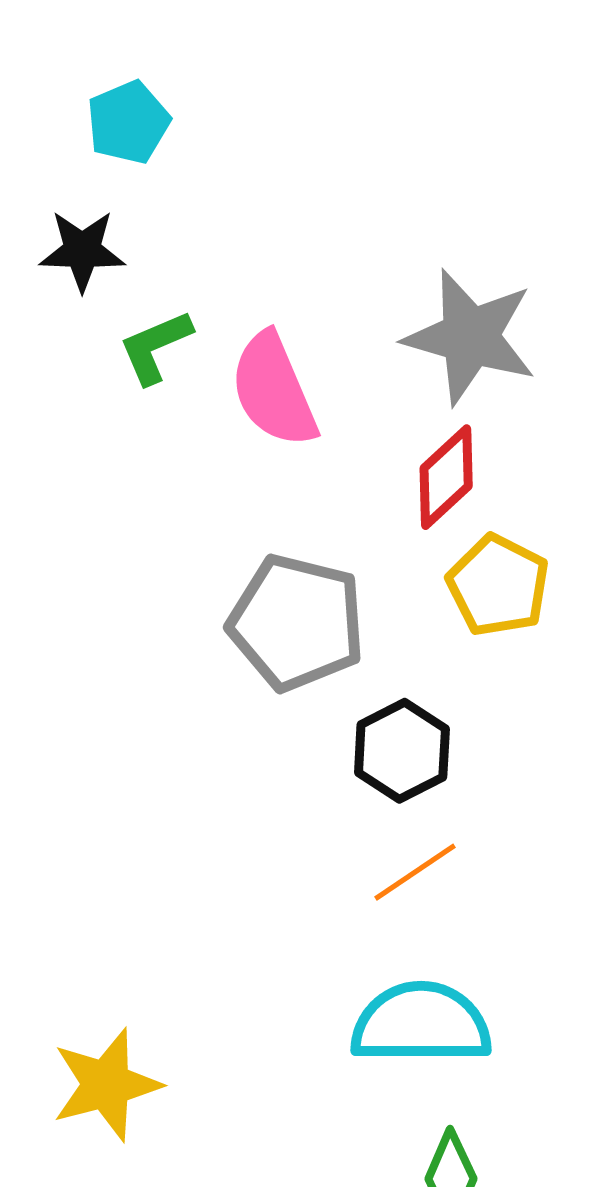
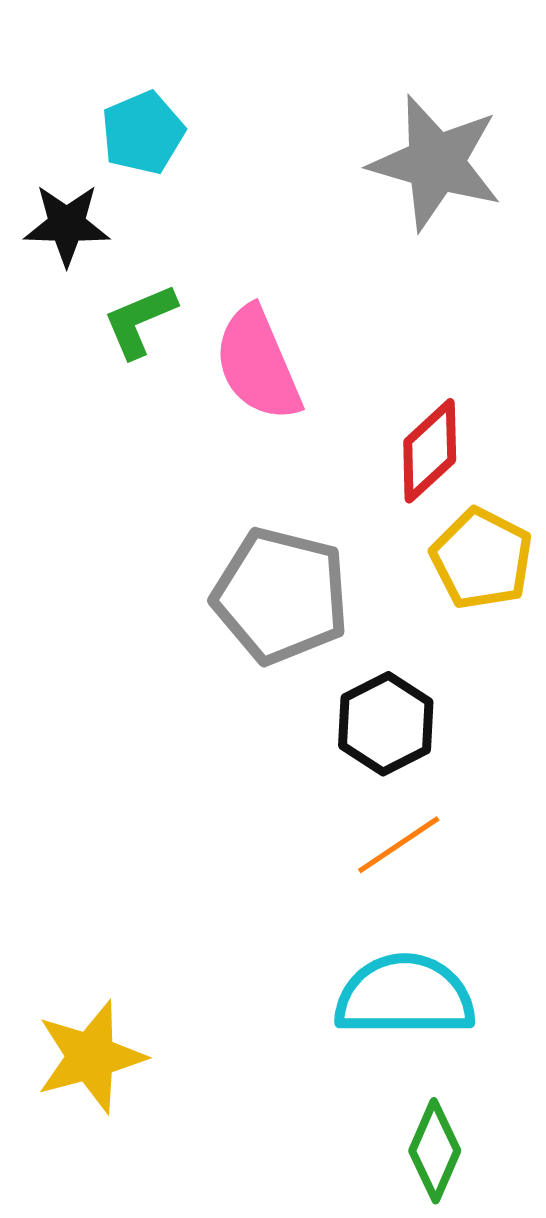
cyan pentagon: (128, 122) -> (143, 133), moved
gray star: (470, 337) -> (436, 163), moved

